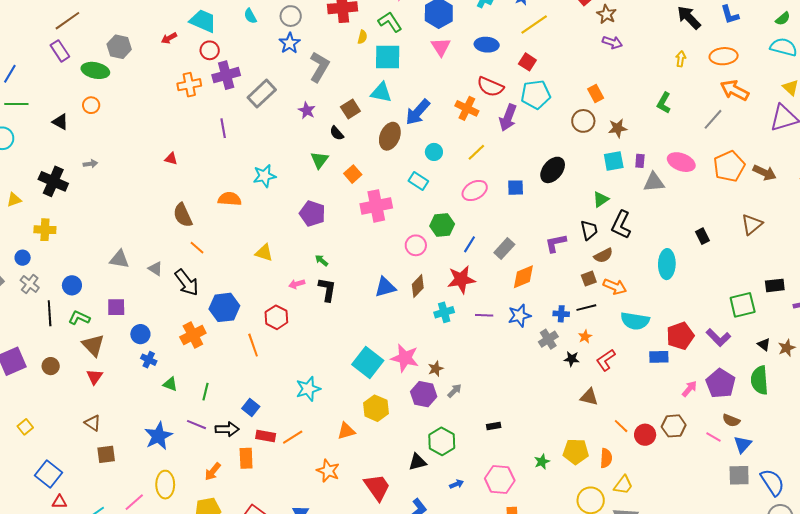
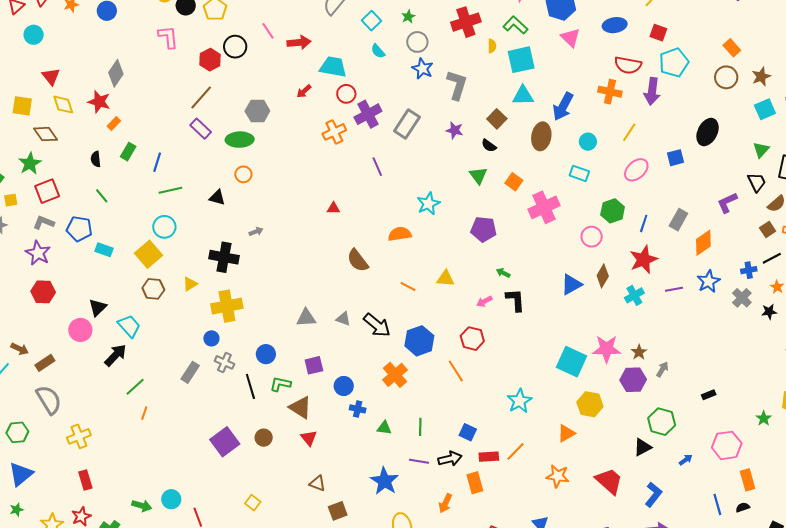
yellow cross: (45, 230) -> (227, 306), size x1.4
orange line: (197, 248) -> (408, 287), moved

